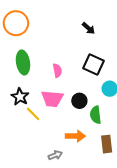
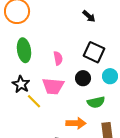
black circle: (79, 101) -> (83, 78), moved
green semicircle: (96, 115) -> (96, 102), turned -96

